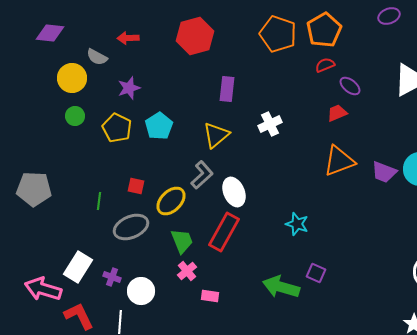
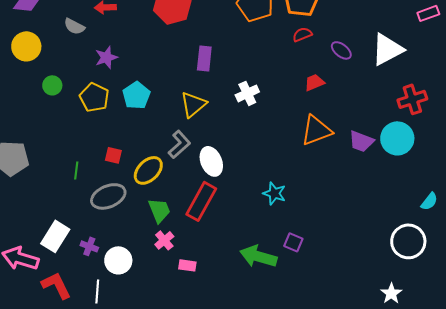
yellow circle: (72, 78) -> (26, 46), moved
purple ellipse: (350, 86) -> (341, 50), moved

